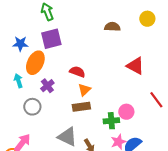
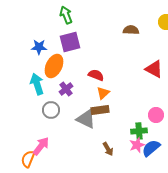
cyan arrow: (18, 81) -> (37, 84), size x1.5
pink circle: (126, 112) -> (156, 115), moved
green cross: (111, 121) -> (139, 131), moved
gray triangle: (67, 137) -> (86, 119), moved

